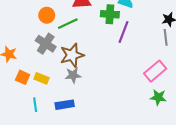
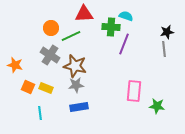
brown star: (72, 55) -> (75, 66), turned 30
pink rectangle: (155, 71) -> (134, 91), moved, turned -45
blue rectangle: (65, 105) -> (79, 107), moved

